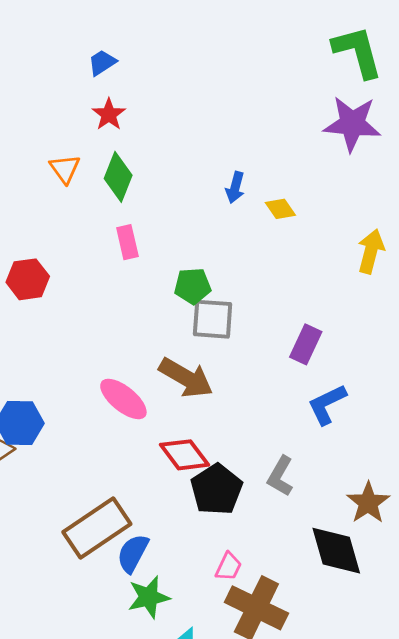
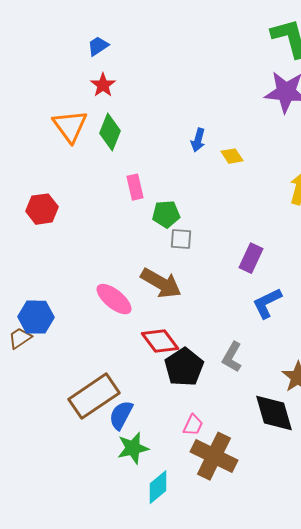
orange triangle: (65, 169) -> (70, 126), size x1.5
pink rectangle: (127, 242) -> (135, 187), moved
gray square: (213, 319) -> (181, 239), size x0.7

